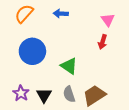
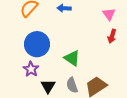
red arrow: (103, 42) -> (112, 36), moved
purple star: (21, 93) -> (31, 69), moved

